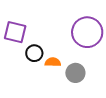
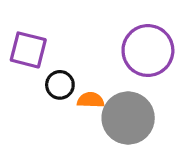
gray circle: (75, 73) -> (128, 118), size x1.6

